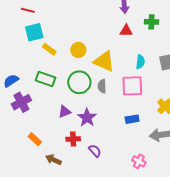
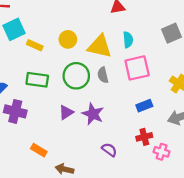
cyan semicircle: (140, 62) -> (128, 40), moved
purple cross: (21, 102) -> (15, 111), turned -36
red cross: (73, 139) -> (144, 137), moved

